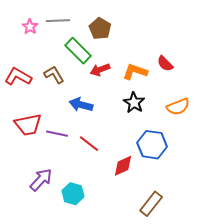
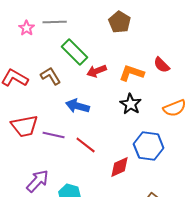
brown pentagon: (100, 29) -> (120, 22), moved

